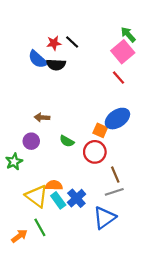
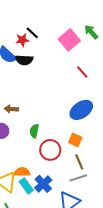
black line: (72, 42) -> (32, 33), moved
pink square: (123, 52) -> (69, 40), moved
orange square: (100, 130) -> (75, 140), moved
green semicircle: (67, 141) -> (34, 131), turned 72
red circle: (95, 152) -> (50, 150), moved

